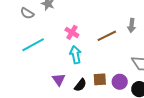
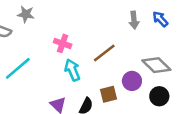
brown line: (107, 36) -> (104, 53), moved
purple circle: (120, 82) -> (132, 81), moved

